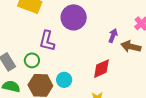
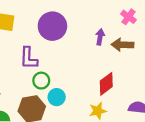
green circle: (32, 60) -> (41, 81), moved
red diamond: (101, 69) -> (106, 84), moved

